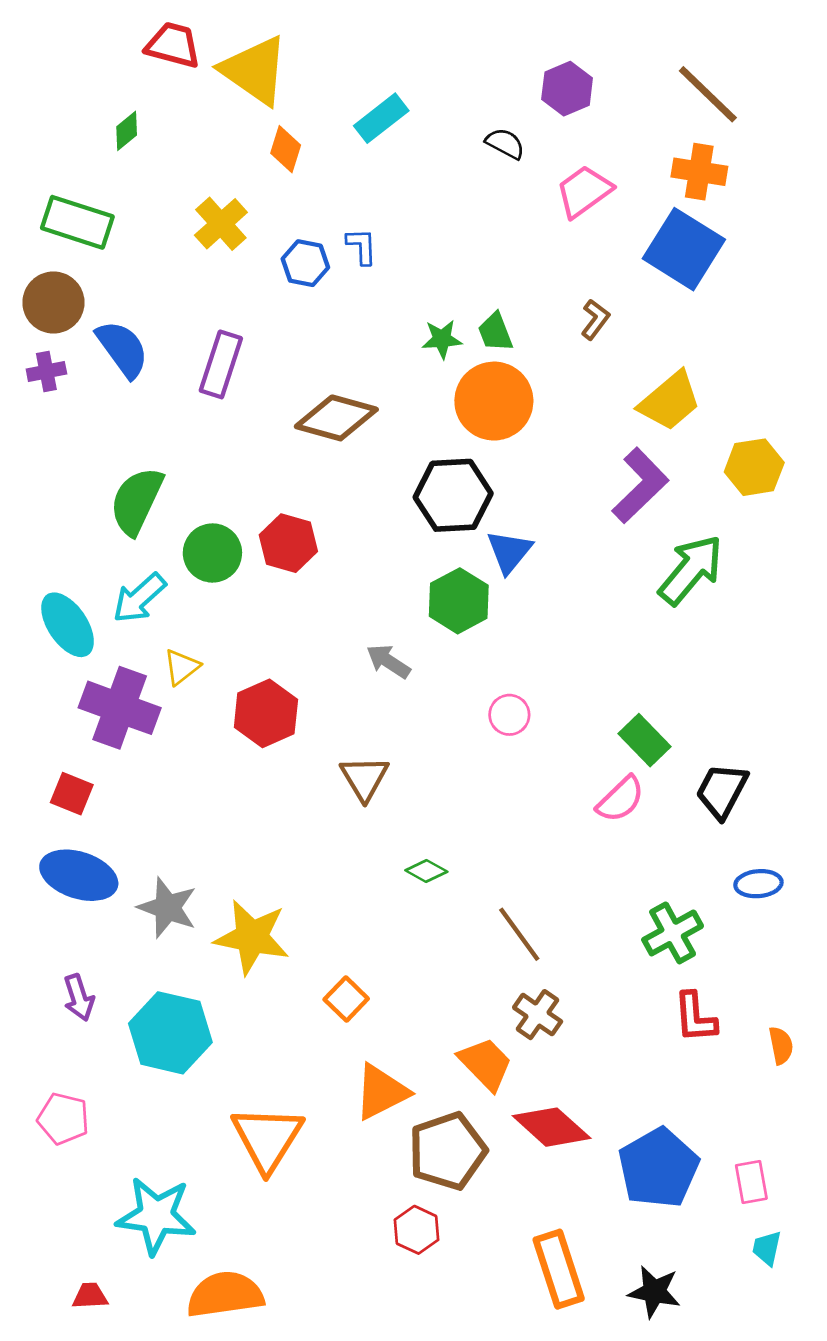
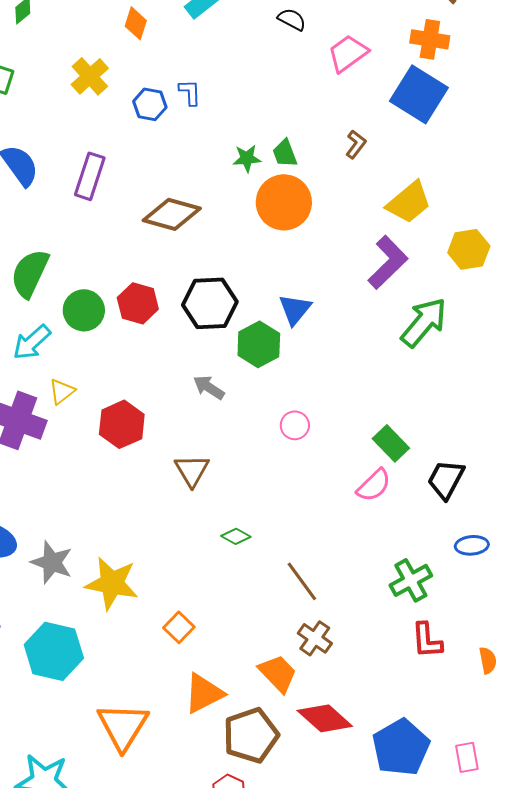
black hexagon: (453, 495) -> (210, 303), moved

